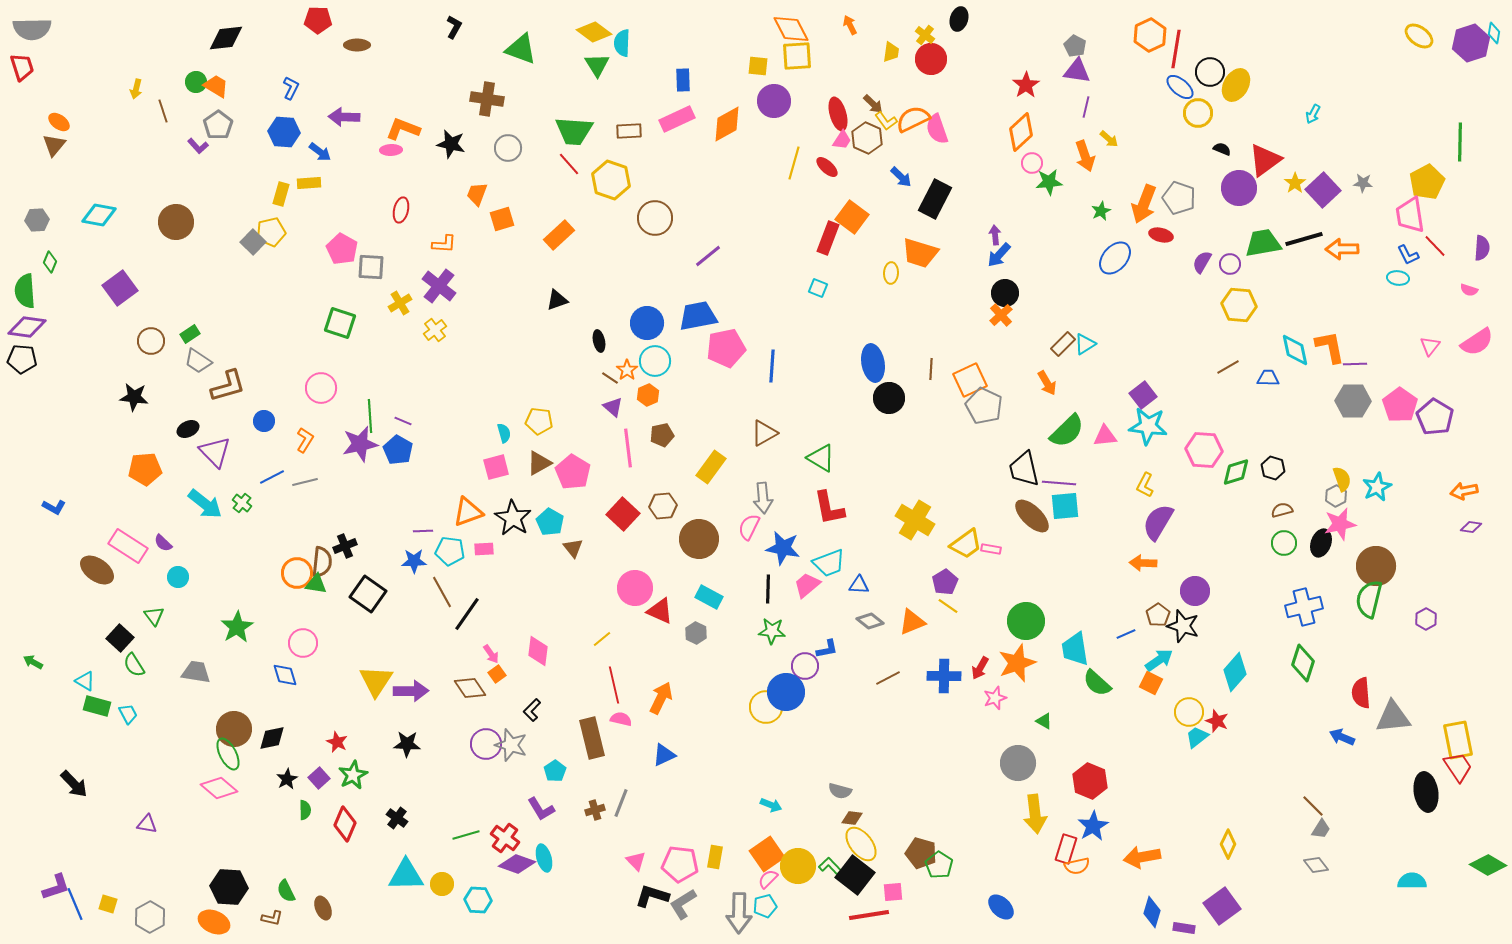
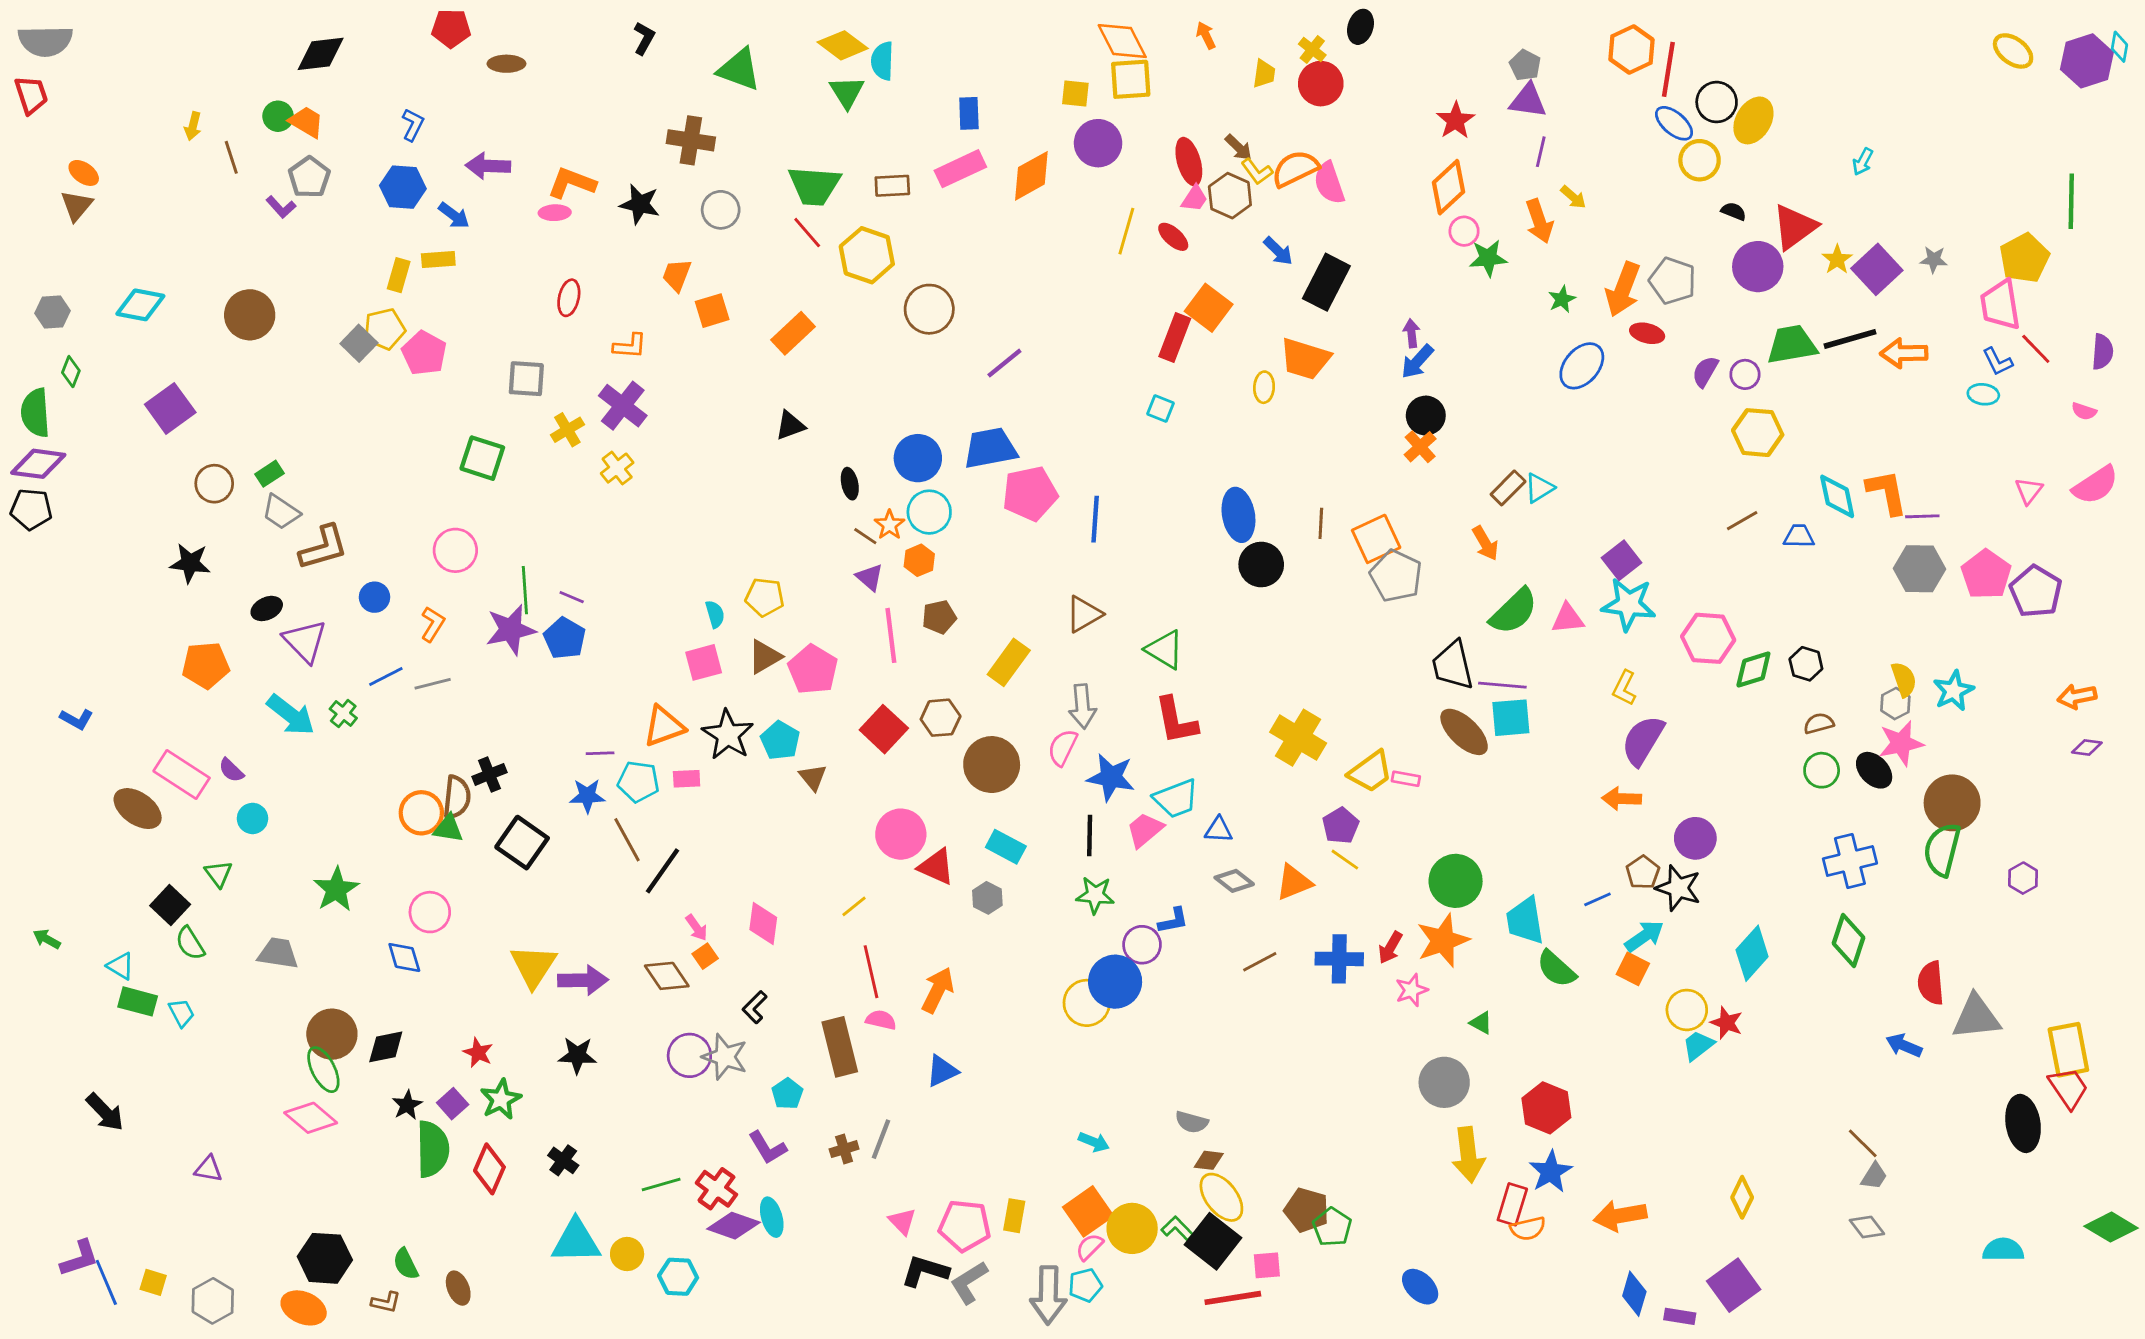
pink pentagon: (342, 249) -> (424, 353), moved
black ellipse: (1321, 543) -> (1874, 770), turned -64
green semicircle: (305, 810) -> (433, 1149), size x2.0

